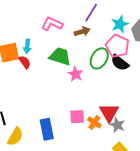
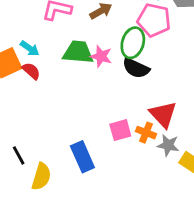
cyan arrow: (27, 46) -> (30, 48), turned -48
black semicircle: (120, 63) -> (136, 68), moved
pink star: (76, 74) -> (101, 56), moved
gray star: (117, 125) -> (168, 145), moved

